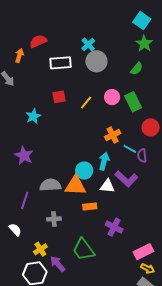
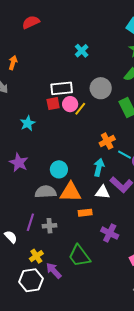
red semicircle: (38, 41) -> (31, 22), moved
gray circle: (96, 61) -> (101, 88), moved
white rectangle: (60, 63) -> (62, 88), moved
pink circle: (112, 97) -> (70, 104), moved
cyan circle: (84, 171) -> (59, 169), moved
purple line: (25, 200) -> (30, 222), moved

